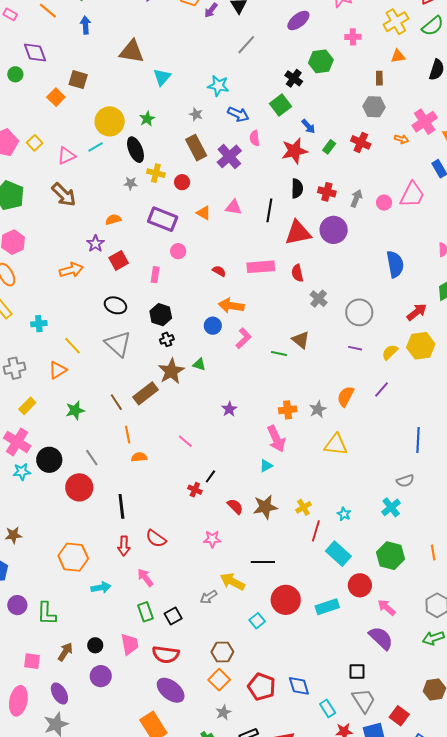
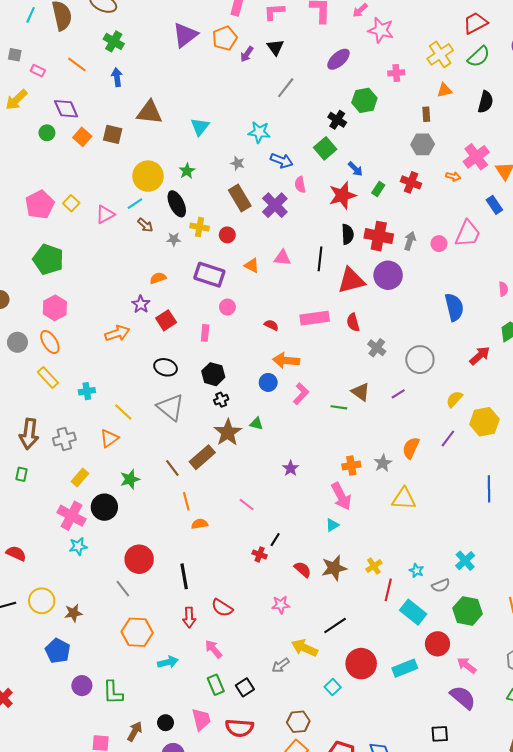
brown triangle: (132, 52) -> (149, 112), moved
orange square: (56, 97) -> (82, 137), moved
red cross: (327, 192) -> (379, 236), size x1.5
brown arrow: (64, 195) -> (145, 225), moved, size x0.6
yellow hexagon: (421, 346) -> (484, 422), moved
purple line: (355, 348) -> (398, 394), moved, turned -40
gray line: (92, 458) -> (123, 589), moved
black circle: (49, 460) -> (104, 507), moved
gray semicircle: (405, 481) -> (441, 585), moved
black line: (263, 562) -> (335, 626), turned -30

